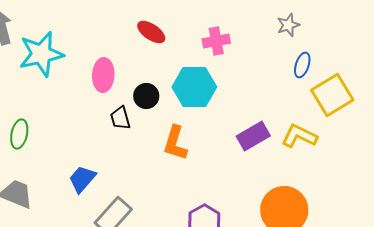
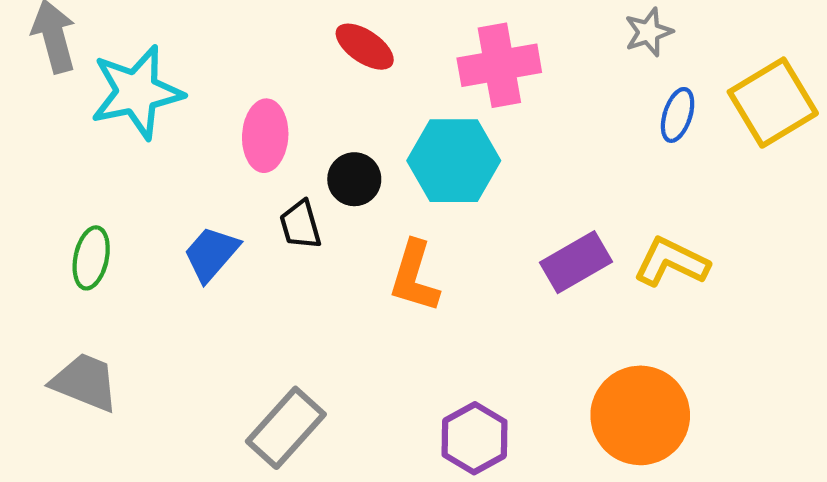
pink cross: (216, 41) -> (499, 65), size x1.4
yellow square: (332, 95) -> (773, 103), moved
blue trapezoid: (82, 179) -> (211, 254), moved

